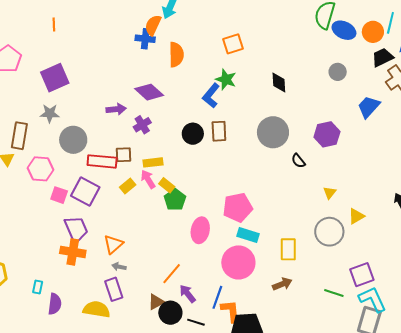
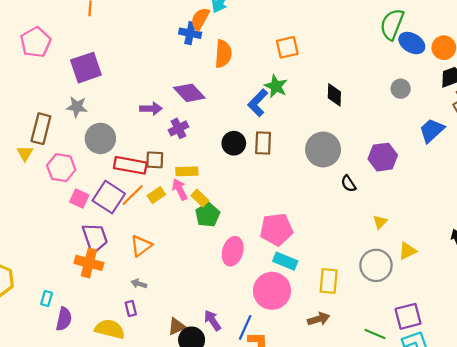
orange triangle: (113, 244) -> (141, 246), moved
orange line: (172, 274) -> (133, 195), moved
purple rectangle: (114, 289) -> (131, 309), size x0.6

